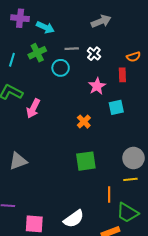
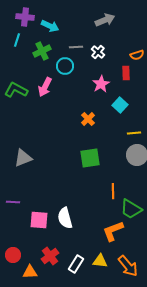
cyan line: (12, 60) -> (17, 40), moved
cyan square: (116, 107) -> (120, 105), turned -35
pink arrow: (33, 108) -> (45, 87), moved
yellow line: (130, 179) -> (134, 133), moved
white semicircle: (74, 219) -> (65, 218), moved, turned 110

